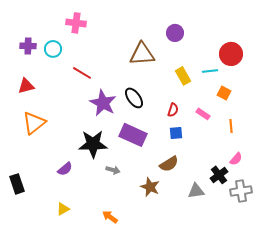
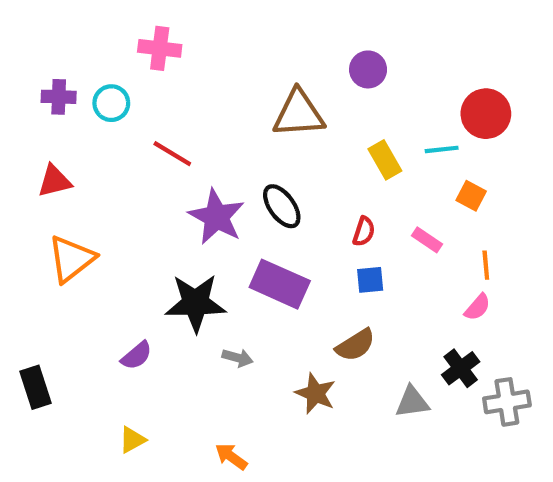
pink semicircle: (236, 159) -> (477, 307), moved

